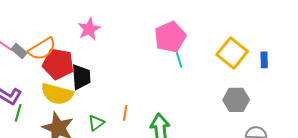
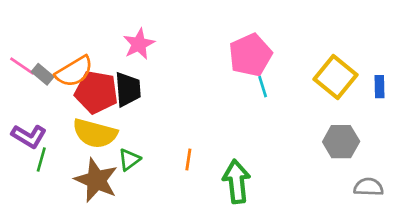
black trapezoid: (81, 77) -> (128, 89), moved
green triangle: (96, 123) -> (129, 160), moved

